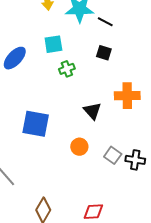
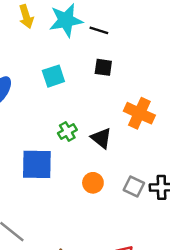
cyan square: (53, 44) -> (53, 76), moved
green cross: (67, 69) -> (67, 132), moved
orange cross: (127, 96) -> (139, 113), turned 35

